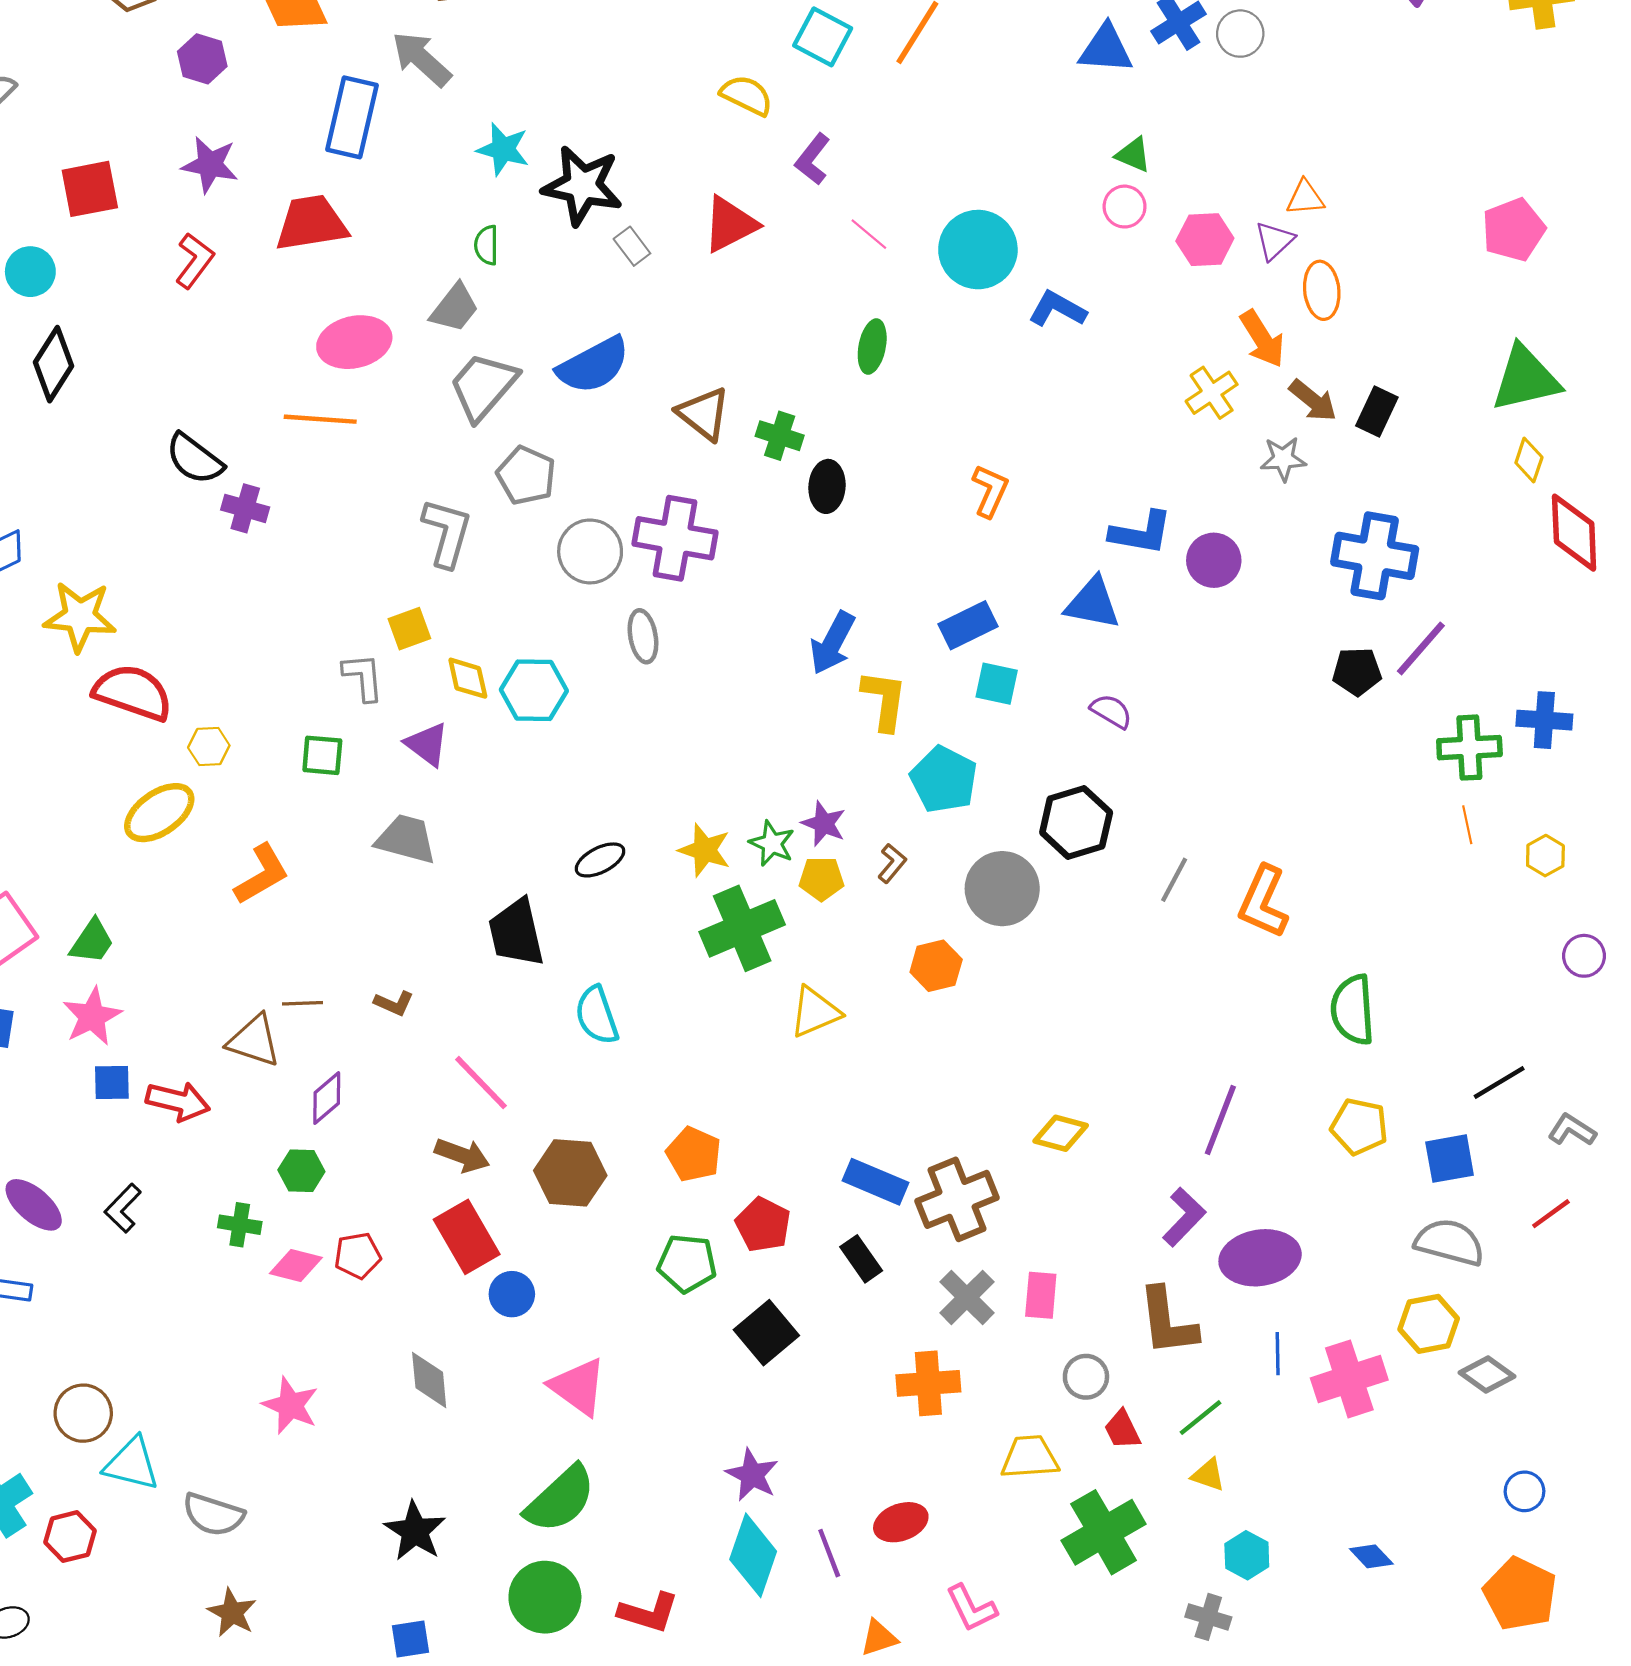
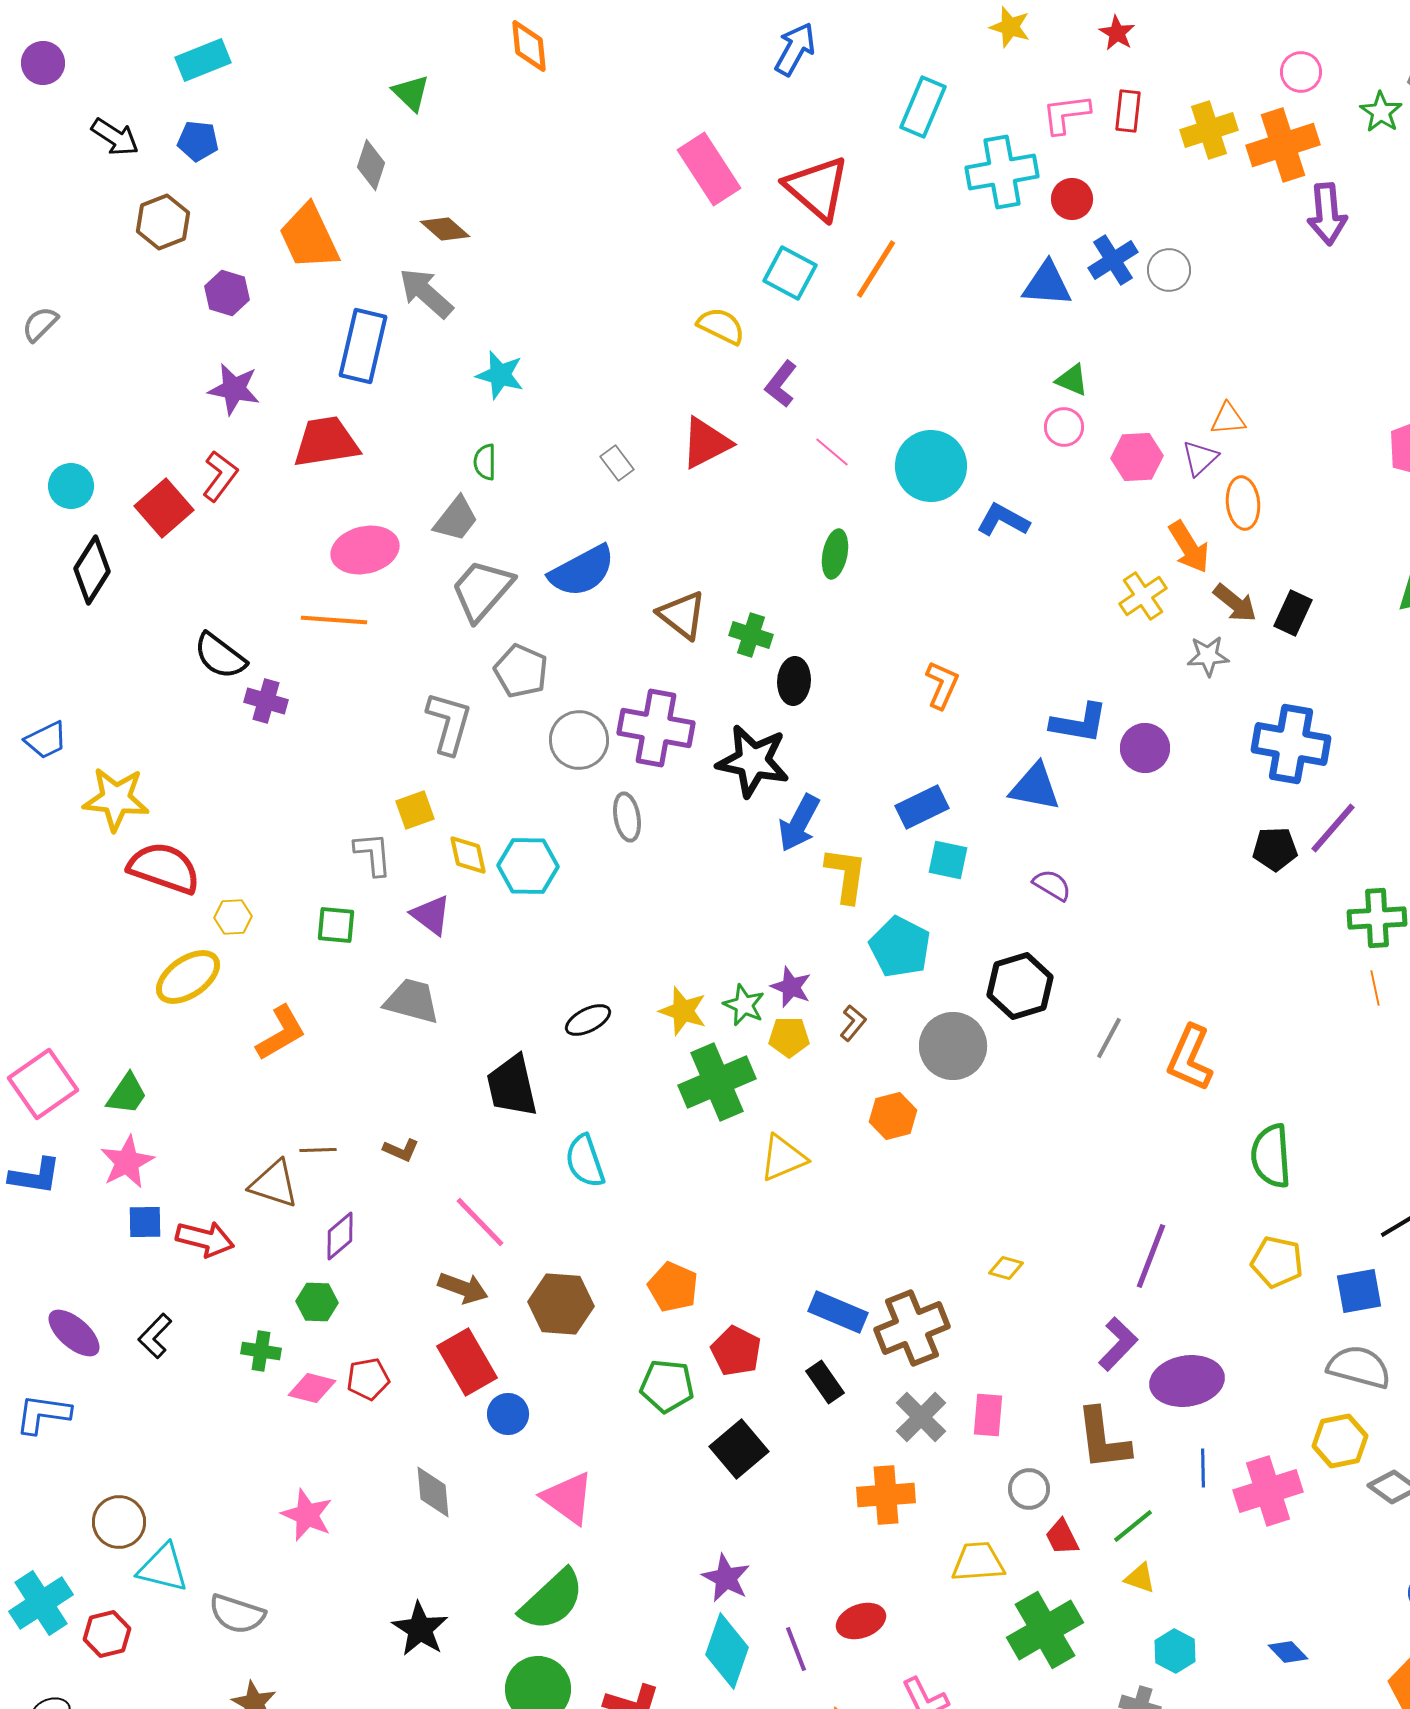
black star: (582, 186) -> (753, 761), moved
red square: (90, 189) -> (164, 508), moved, turned -30
yellow diamond: (1061, 1133) -> (1006, 1268), size x0.7

